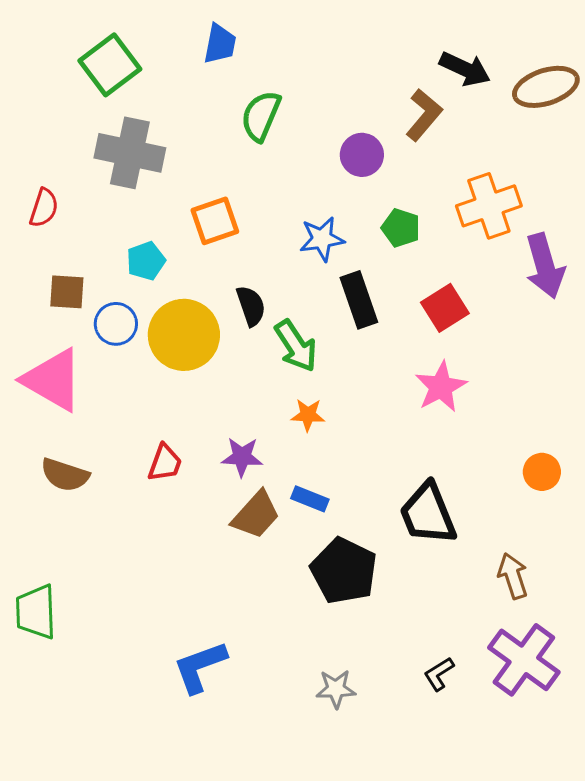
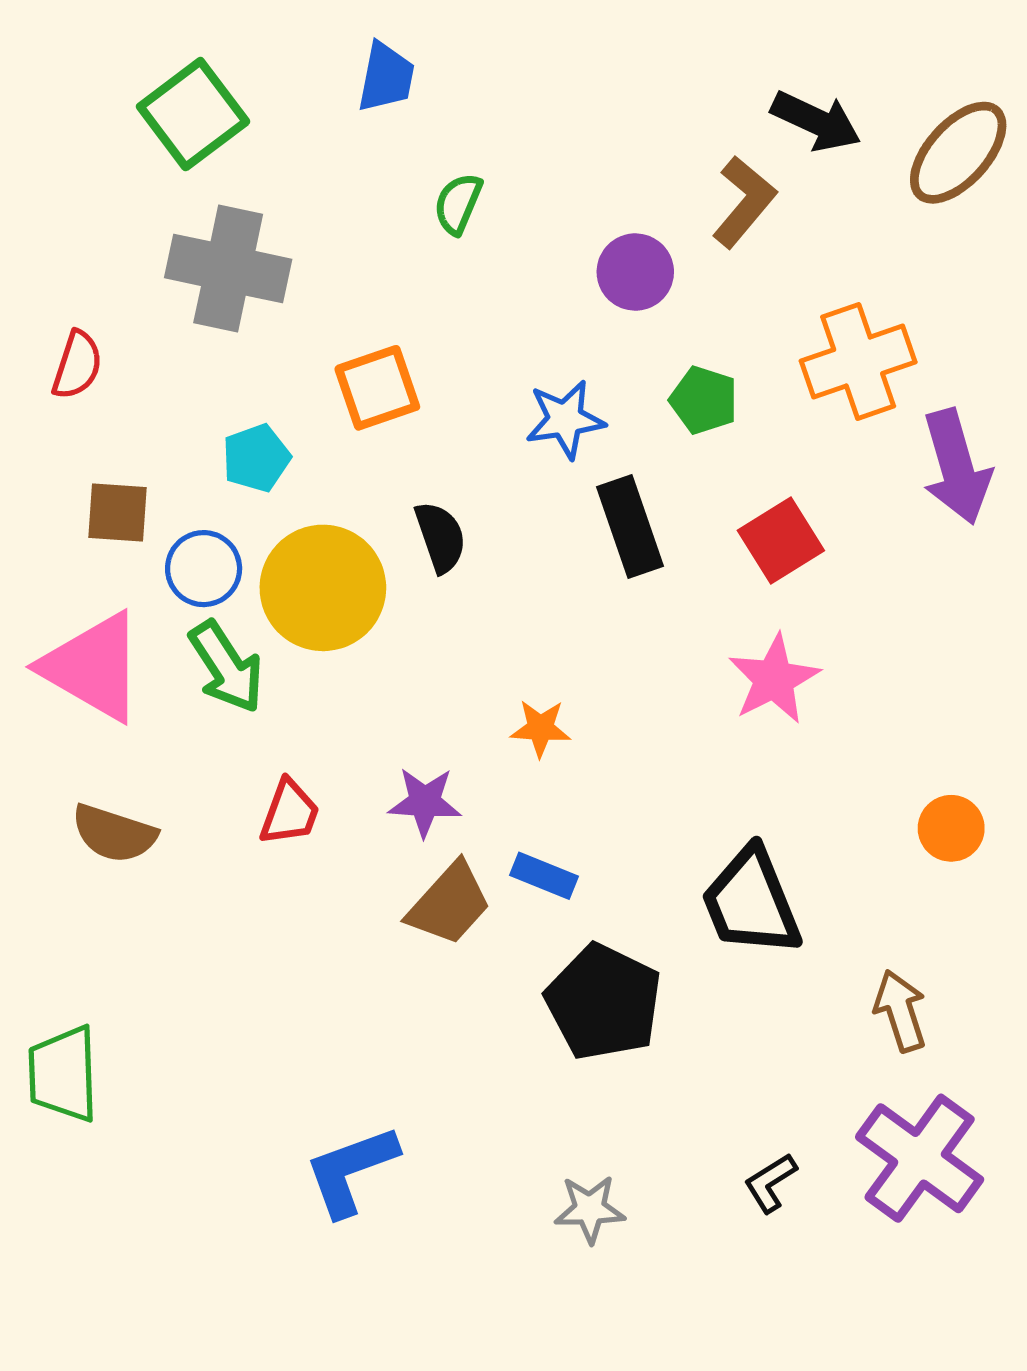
brown ellipse: (546, 87) -> (958, 153), turned -30
green semicircle: (261, 116) -> (458, 204), size x0.7
green arrow: (296, 346) -> (226, 667), moved

